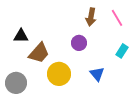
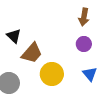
black triangle: (21, 36) -> (14, 36), turned 42
purple circle: (79, 43) -> (84, 44), moved

